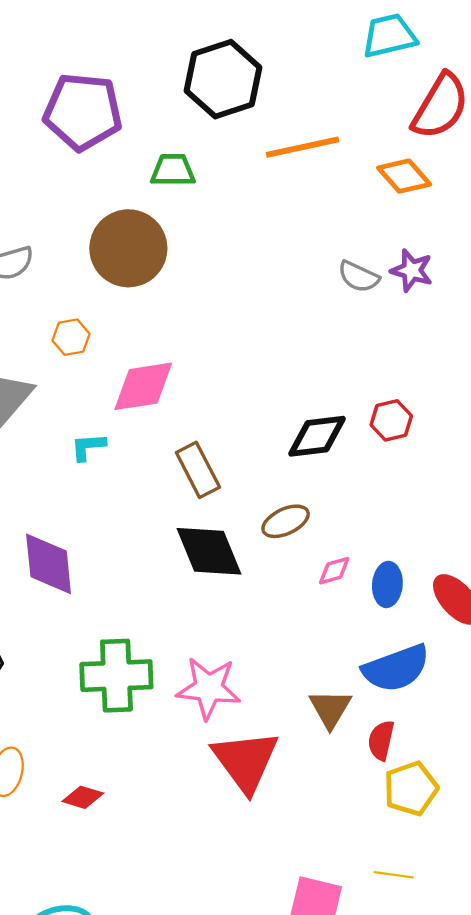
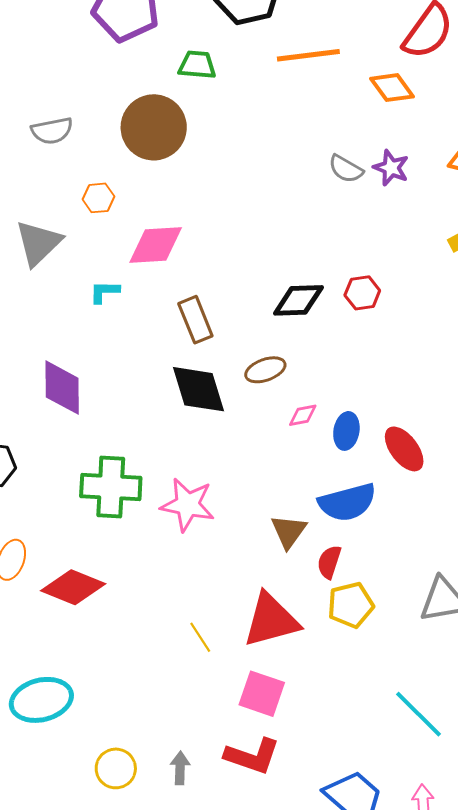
red triangle: (246, 761) -> (271, 620), moved, turned 46
red diamond: (83, 797) -> (73, 587), size x1.8
yellow line: (394, 875) -> (200, 637), moved, turned 44

